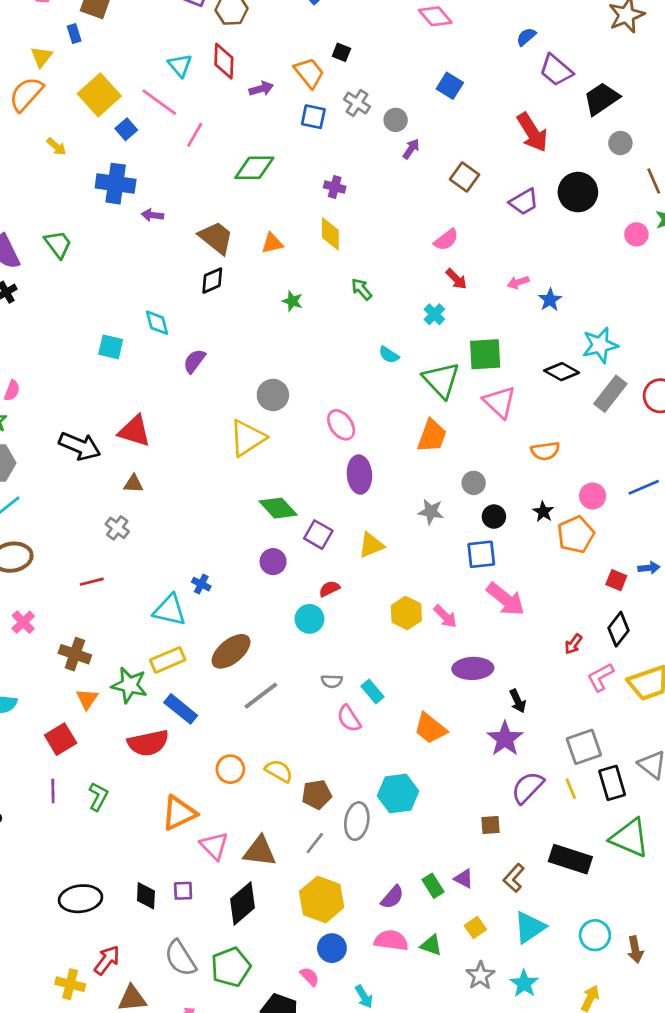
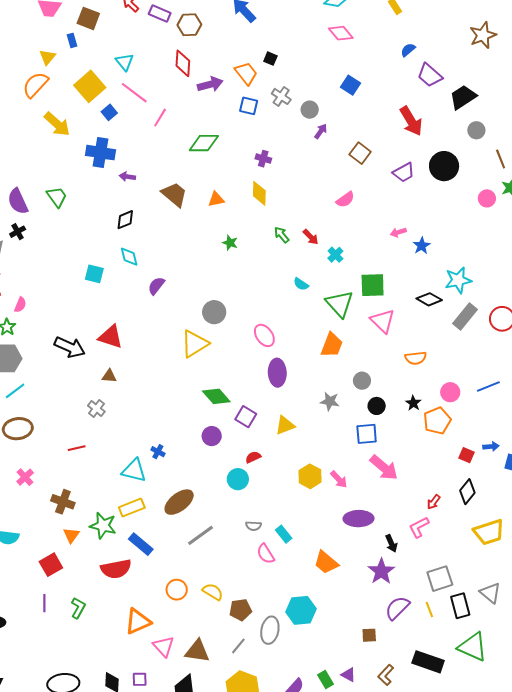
cyan triangle: (180, 65) -> (125, 62), moved
purple arrow: (261, 89) -> (210, 84), size x1.4
yellow arrow: (56, 147) -> (57, 124), size x1.8
red arrow: (456, 279) -> (311, 237), moved
black diamond: (212, 281) -> (125, 220), moved
pink L-shape: (600, 677) -> (419, 527), moved

